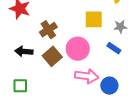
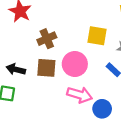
black arrow: (24, 51) -> (16, 69), moved
brown square: (52, 56) -> (46, 68), turned 36

